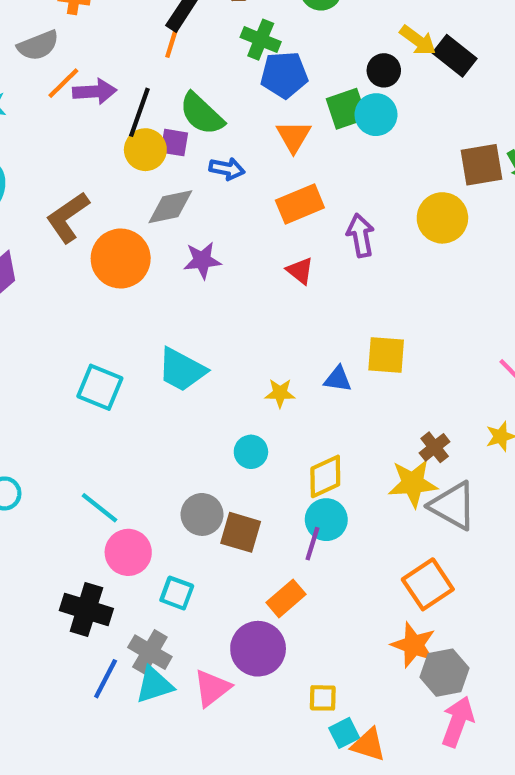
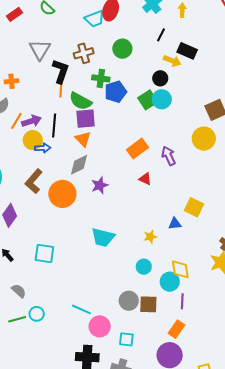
black rectangle: (455, 56) -> (187, 51), moved
green semicircle: (202, 114) -> (80, 101), moved
orange triangle: (294, 136) -> (83, 139), moved
purple square: (174, 143) -> (86, 119), moved, size x1.5
yellow circle: (145, 150) -> (33, 140), moved
blue arrow: (227, 169) -> (43, 148), moved
yellow square: (386, 355) -> (194, 207), turned 36
cyan square: (100, 387) -> (44, 253), moved
yellow diamond: (325, 476) -> (180, 269), turned -60
cyan circle: (326, 520) -> (170, 282), moved

